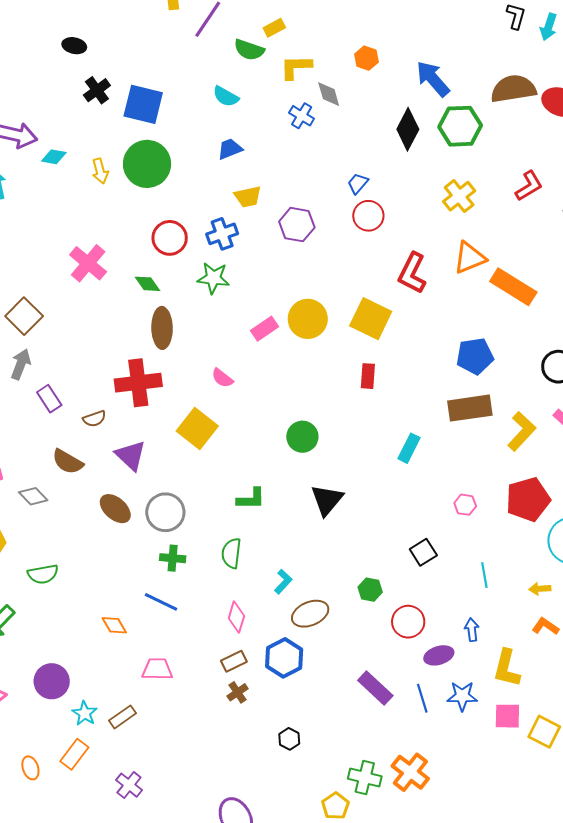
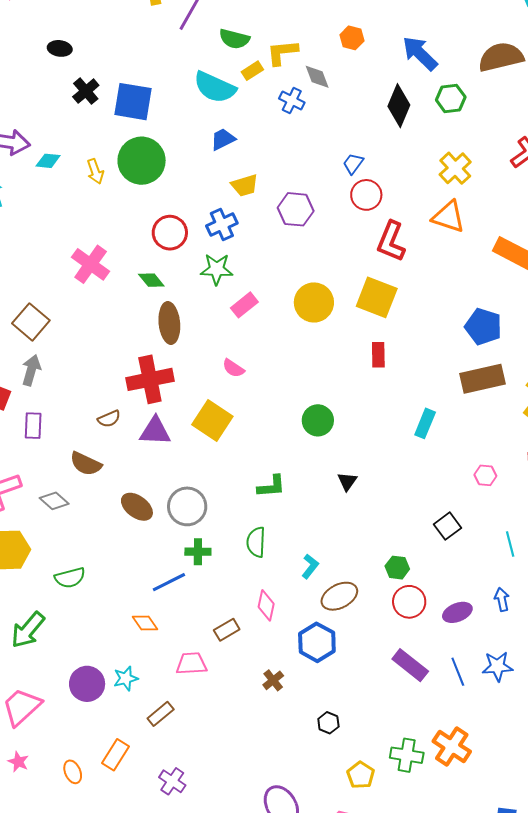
yellow rectangle: (274, 28) -> (252, 71), moved
cyan semicircle: (226, 96) -> (215, 87), size x1.6
green hexagon: (460, 126) -> (451, 98), size x0.7
orange triangle: (470, 258) -> (449, 217), moved, turned 45
red L-shape: (412, 273) -> (391, 241), moved
pink rectangle: (264, 329) -> (244, 305), moved
blue pentagon: (475, 356) -> (483, 327), turned 30
purple rectangle: (49, 399) -> (33, 426), moved, turned 40
purple triangle: (131, 455) -> (155, 431), moved, turned -36
black triangle: (327, 500) -> (347, 481), size x0.6
blue line: (161, 602) -> (169, 582), moved, turned -48
red circle: (408, 622) -> (409, 602), moved
purple ellipse: (439, 655) -> (457, 612), moved
brown rectangle: (234, 661) -> (227, 630), moved
cyan star: (85, 713) -> (126, 678), moved, turned 30
yellow pentagon: (335, 806) -> (361, 775), moved

